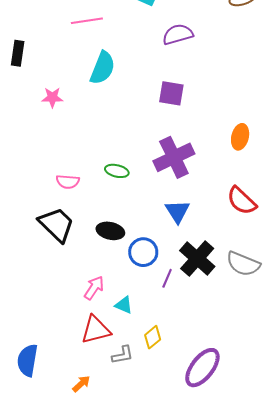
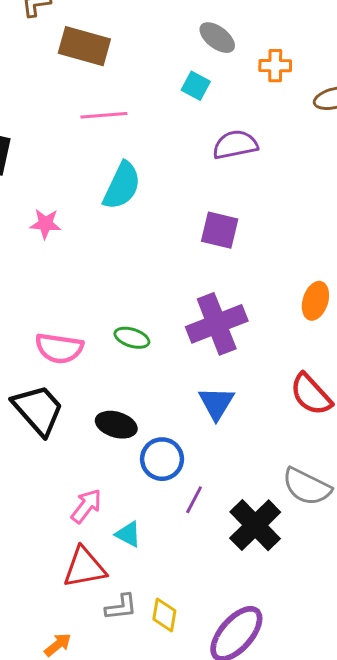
pink semicircle: (68, 182) -> (59, 348), size x1.4
black cross: (197, 259) -> (255, 525), moved
yellow diamond: (153, 337) -> (164, 615), moved, turned -45

